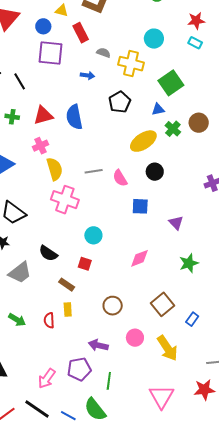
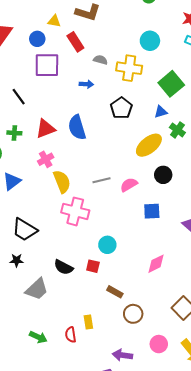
pink semicircle: (120, 178) -> (129, 185), turned 96
red square: (85, 264) -> (93, 266), moved
brown rectangle: (67, 285) -> (115, 292), moved

